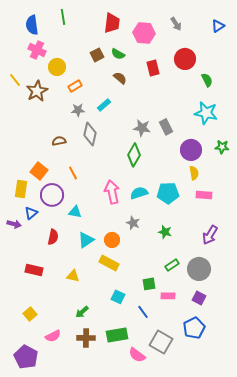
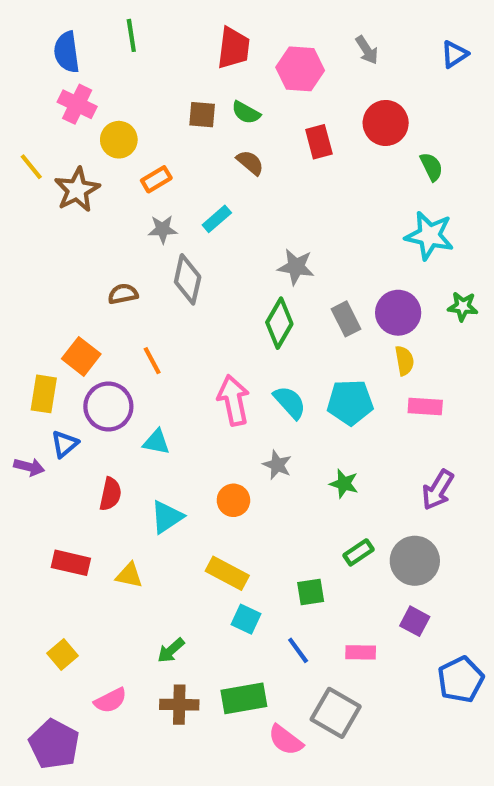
brown square: (97, 55) -> (202, 115), turned 32
gray rectangle: (166, 127) -> (346, 319), moved
cyan semicircle: (139, 193) -> (290, 402), turned 66
cyan triangle: (86, 240) -> (167, 517), moved
yellow rectangle: (109, 263) -> (227, 573), moved
yellow triangle: (73, 276) -> (129, 575), moved
pink rectangle: (168, 296) -> (361, 652), moved
blue pentagon: (194, 328) -> (461, 680), moved

